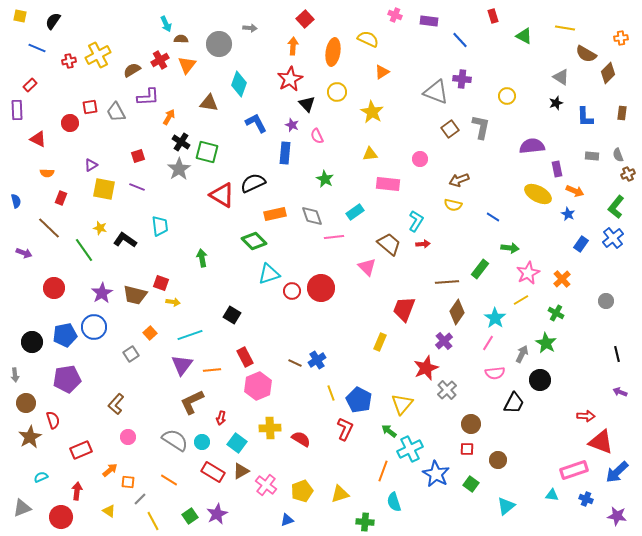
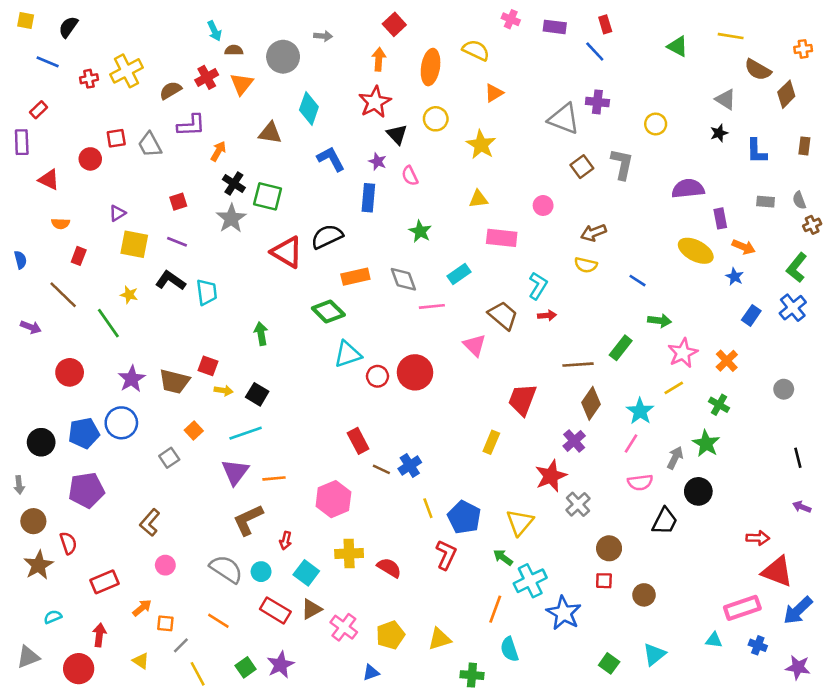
red rectangle: (493, 16) -> (605, 24), moved
black L-shape: (125, 240) -> (170, 281), moved
black square: (232, 315) -> (257, 394), moved
red rectangle: (245, 357) -> (358, 441), moved
green square: (471, 484) -> (609, 663), moved

